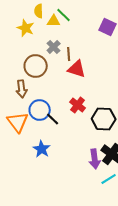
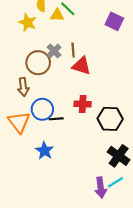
gray cross: (54, 47) -> (54, 51), moved
red cross: (78, 105) -> (83, 104), turned -35
black line: (53, 119) -> (56, 119), turned -48
purple arrow: (95, 159) -> (101, 188), moved

